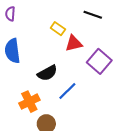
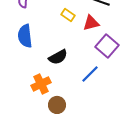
red triangle: (74, 43) -> (91, 23), moved
blue line: (67, 91) -> (90, 74), moved

